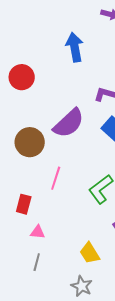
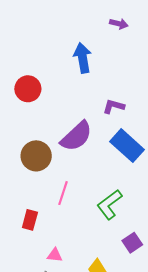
pink triangle: (38, 232) -> (55, 255), moved

